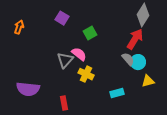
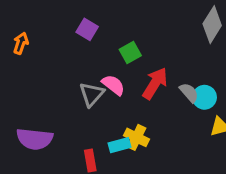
red arrow: (135, 39) -> (155, 83), moved
yellow cross: (86, 74) -> (137, 137), moved
cyan rectangle: (117, 93) -> (120, 145), moved

